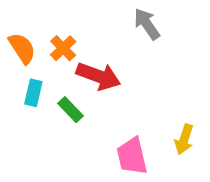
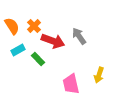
gray arrow: (147, 24) -> (79, 36), moved
cyan rectangle: (33, 93) -> (18, 50), turned 48

